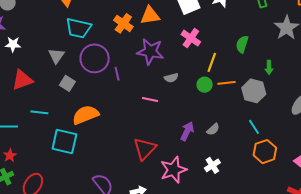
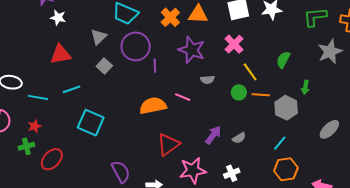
yellow line: (212, 62) -> (250, 72), turned -66
cyan line: (39, 112) -> (71, 89), turned -36
orange semicircle: (85, 115) -> (153, 106), moved
cyan line: (254, 127) -> (280, 143), turned 63

